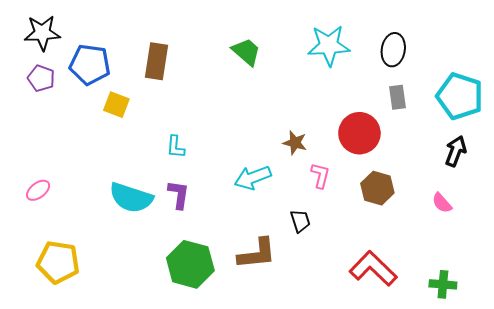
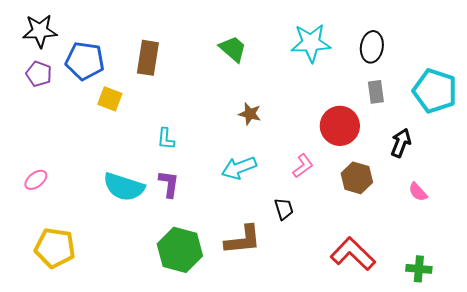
brown star: (295, 143) -> (250, 114), moved
black arrow: (456, 151) -> (401, 143), moved
pink L-shape: (320, 175) -> (303, 166), turned 40

